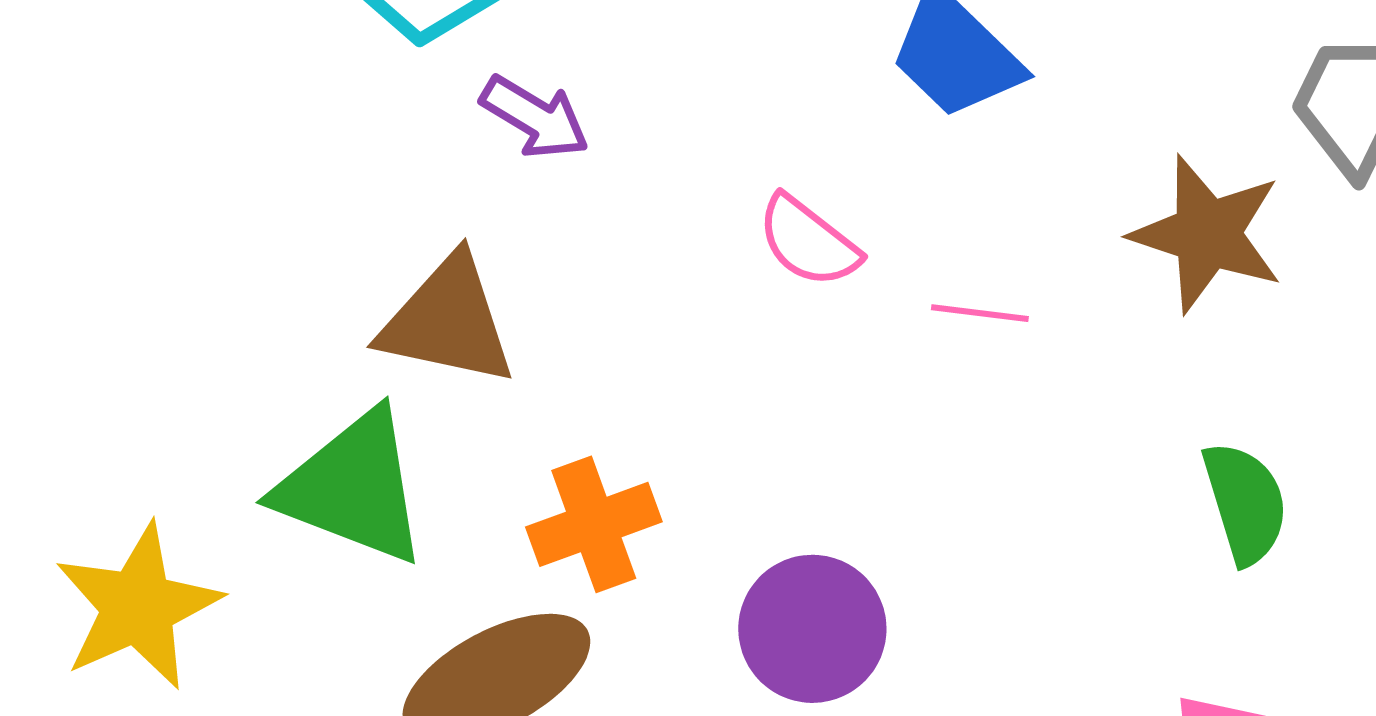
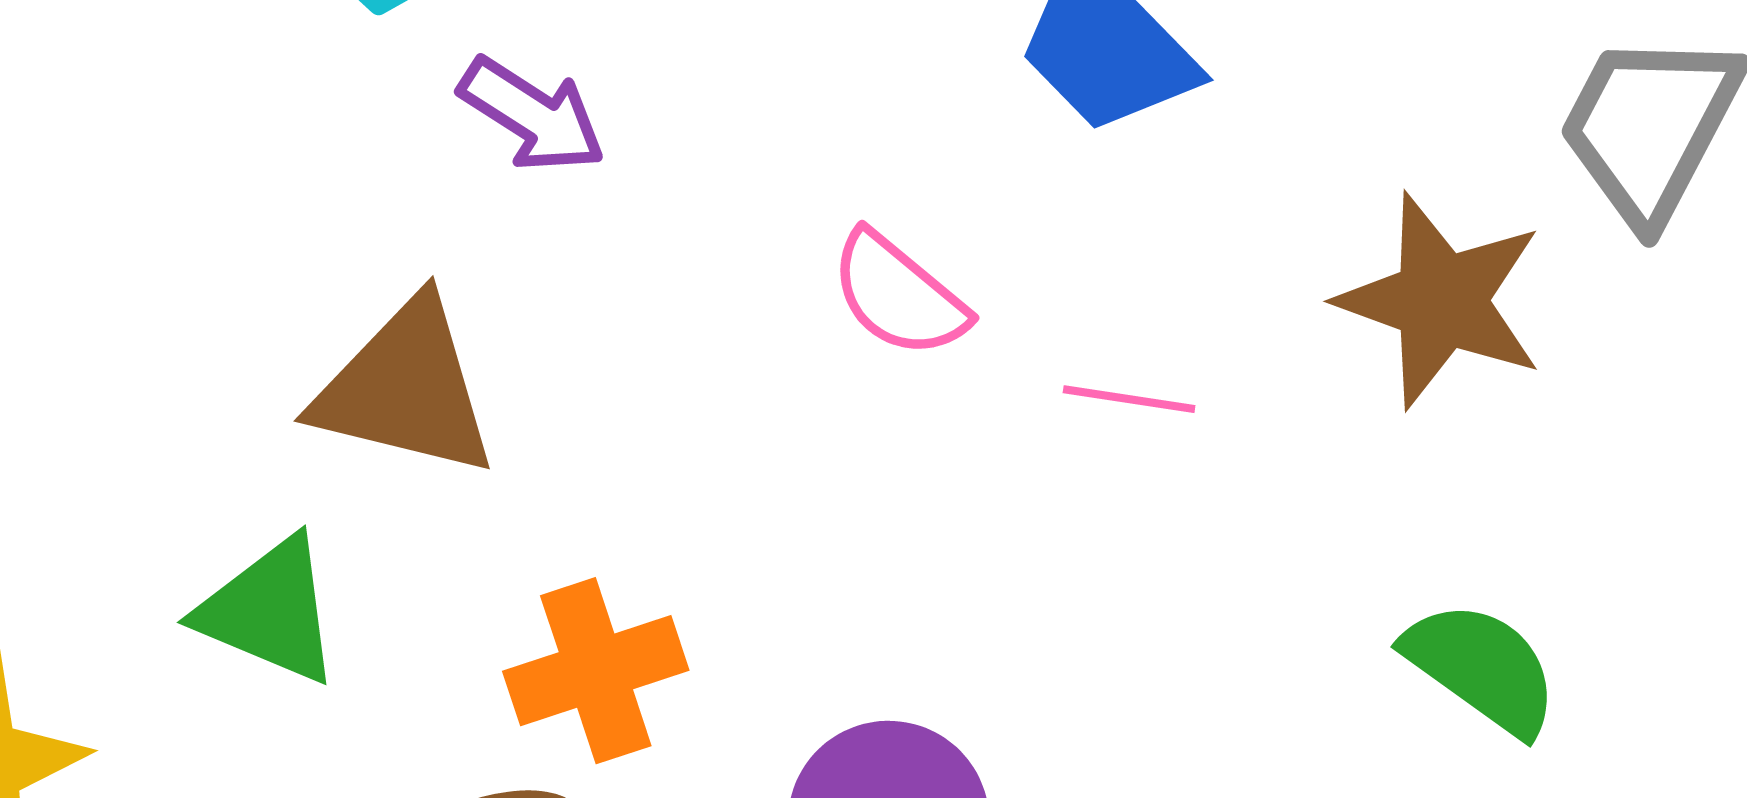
green triangle: (353, 487) -> (270, 611), size x0.7
green semicircle: (1245, 503) -> (1482, 668), turned -39

